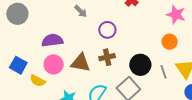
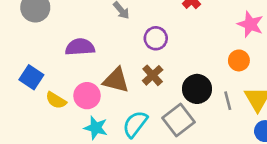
brown cross: (107, 57) -> (153, 75), turned -35
pink circle: (54, 64) -> (87, 96), moved

